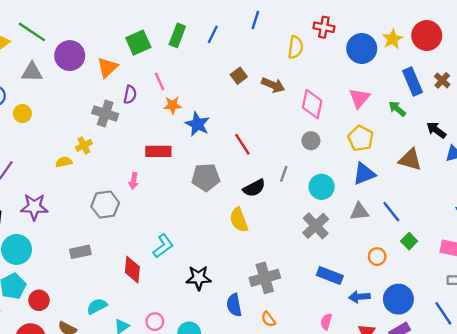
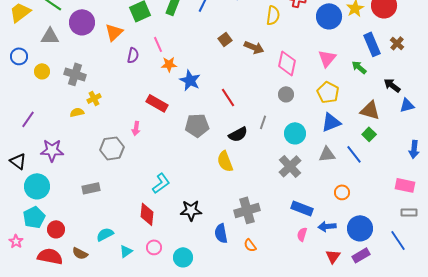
gray cross: (105, 114) -> (75, 74), moved
red rectangle: (158, 151) -> (157, 103), turned 30
green square: (409, 241) -> (369, 134), moved
red diamond: (132, 270) -> (147, 214), moved
pink semicircle: (326, 322) -> (302, 234), moved

